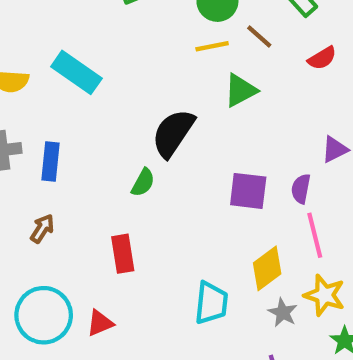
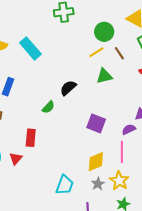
yellow line: (212, 46) -> (96, 52), turned -35
black semicircle: (173, 133) -> (68, 88), size x0.7
purple semicircle: (301, 189) -> (129, 129), moved, turned 40
cyan trapezoid: (211, 303) -> (65, 185), moved
red triangle: (100, 323) -> (16, 159), moved, turned -40

